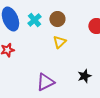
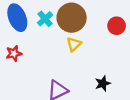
brown circle: (57, 19) -> (72, 18), size x1.6

